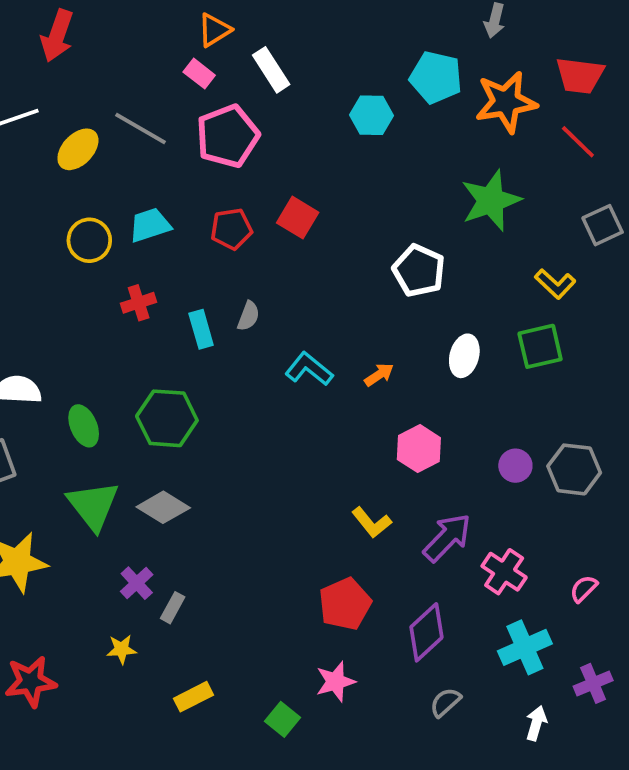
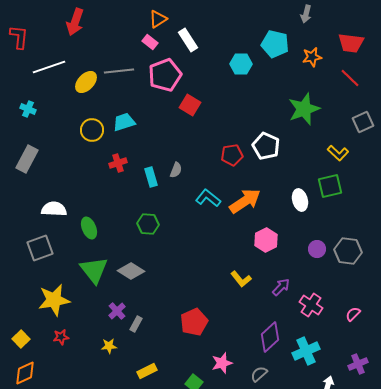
orange star: (506, 102) -> (312, 57), size x0.6
gray line: (140, 129) -> (119, 71), turned -36
red square: (298, 218) -> (190, 105), moved
red pentagon: (231, 229) -> (232, 155), moved
white ellipse: (464, 356) -> (300, 200), moved, turned -30
orange arrow: (379, 375) -> (245, 201), size x2.0
green hexagon: (167, 418) -> (148, 224), moved, size x0.7
purple arrow: (447, 538) -> (281, 287), size x0.7
red pentagon: (345, 604) -> (194, 322), moved
cyan cross: (525, 647) -> (306, 351), moved
red star: (31, 682) -> (61, 337), moved, size x0.6
gray semicircle: (445, 702) -> (259, 374), moved

